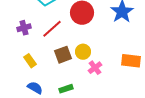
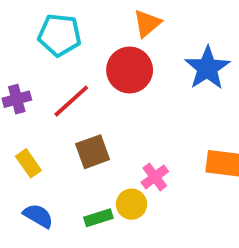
yellow circle: (83, 52) -> (131, 204), moved

